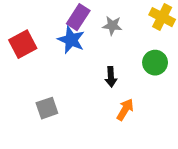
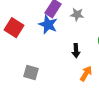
red square: (23, 44) -> (14, 28), turned -30
gray square: (47, 108) -> (31, 73), turned 35

